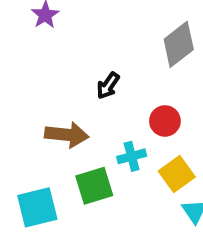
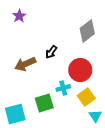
red circle: (165, 121) -> (80, 70), size x1.5
brown arrow: (67, 135) -> (25, 64), moved, turned 150

